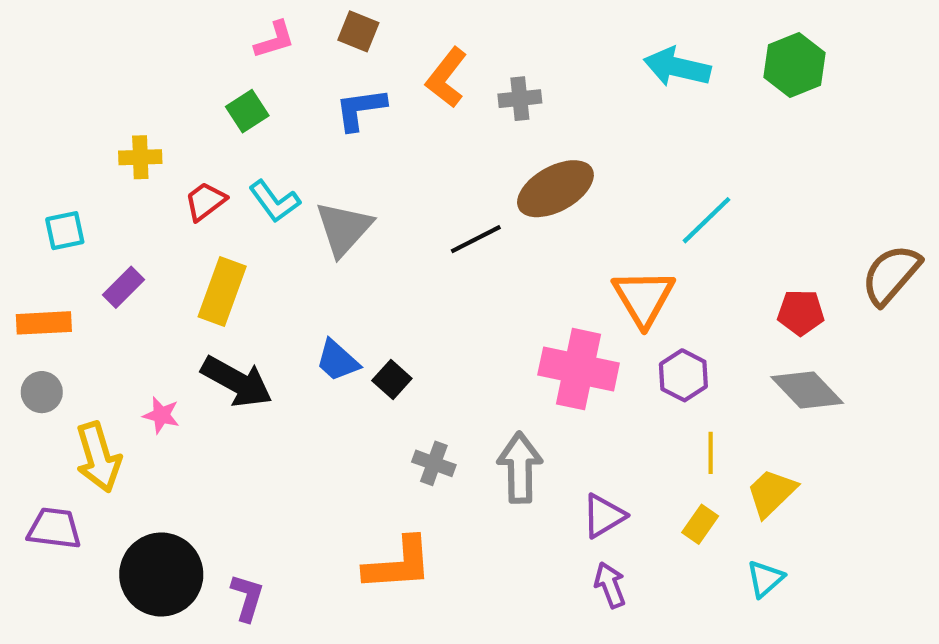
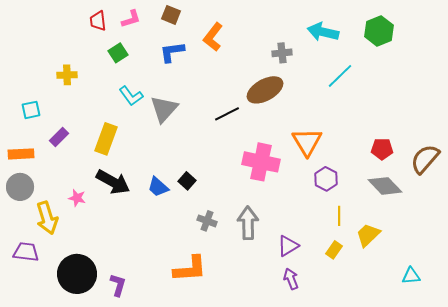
gray cross: (520, 99) -> (282, 53), moved
red trapezoid: (205, 201) -> (98, 21), moved, turned -60
cyan line: (706, 220) -> (340, 76), moved
brown semicircle: (891, 275) -> (425, 159), moved
blue trapezoid: (337, 361) -> (158, 187), moved
pink cross: (579, 369) -> (261, 162), moved
gray circle: (42, 392) -> (20, 187), size x1.4
cyan triangle: (765, 579) -> (411, 276), moved, turned 36

